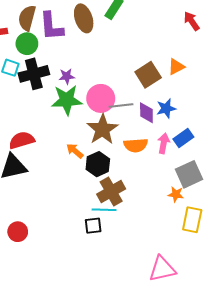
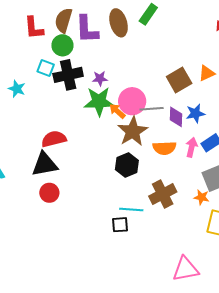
orange arrow: (75, 151) -> (117, 111), moved
brown cross: (111, 192) -> (163, 194), moved
red circle: (18, 232) -> (49, 193), moved

